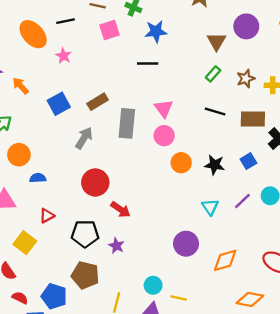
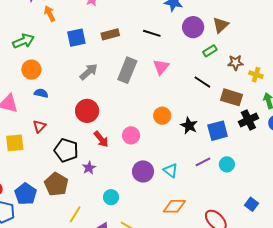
purple circle: (246, 26) -> (193, 27), moved
black line: (148, 63) -> (152, 33), moved
brown rectangle: (98, 102) -> (110, 34), moved
pink circle: (164, 136) -> (131, 135), moved
blue square: (248, 161) -> (218, 131), size x1.5
cyan triangle: (210, 207) -> (170, 170), moved, turned -35
red triangle: (47, 216) -> (39, 126), turned -32
yellow square: (25, 243) -> (15, 143), turned 30
purple circle: (186, 244) -> (143, 171), moved
cyan circle: (153, 285) -> (111, 197), moved

